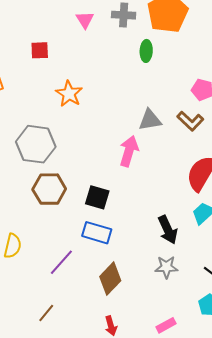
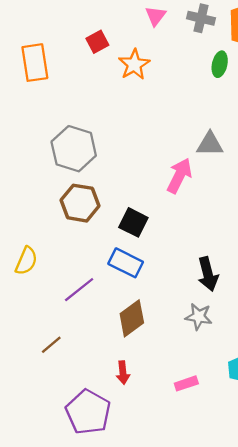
red square: (40, 50) -> (97, 42), turned -36
orange star: (69, 94) -> (134, 65), moved

